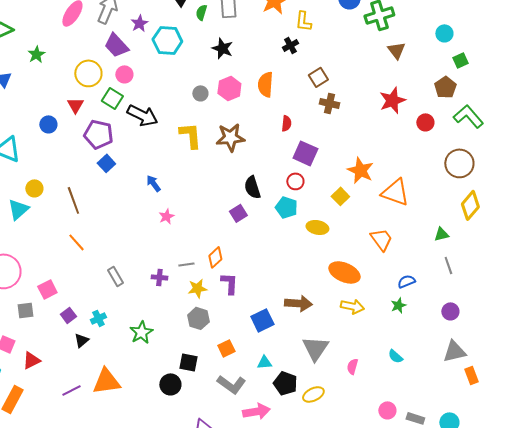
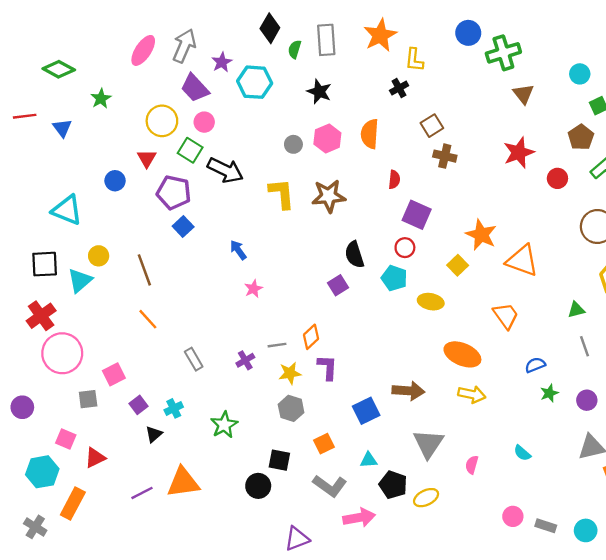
purple cross: (159, 277) -> (245, 360), turned -35
green star: (398, 305) -> (549, 393), moved

